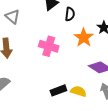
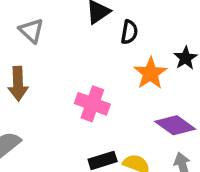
pink cross: (49, 46) -> (92, 104), moved

